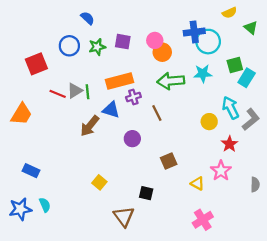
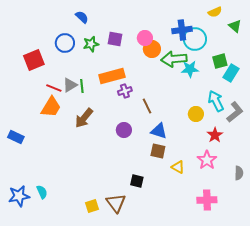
green arrow: (171, 81) -> (174, 59), moved
blue triangle: (111, 110) -> (159, 131), moved
orange trapezoid: (21, 114) -> (51, 107), moved
brown square: (169, 161) -> (158, 151), turned 35
blue rectangle: (31, 171) -> (16, 137), moved
yellow square: (99, 182) -> (92, 206), moved, turned 32
yellow triangle: (197, 183) -> (178, 167), moved
pink cross: (203, 220) -> (207, 200), moved, turned 30

